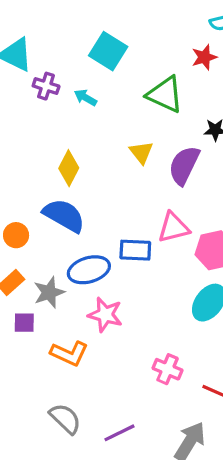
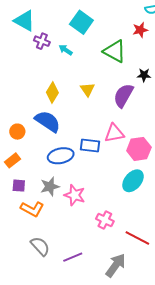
yellow triangle: (141, 152) -> (88, 89), moved
gray star: (49, 292) -> (50, 186), moved
pink star: (105, 315) -> (75, 195), moved
orange L-shape: (69, 353) -> (32, 209), moved

